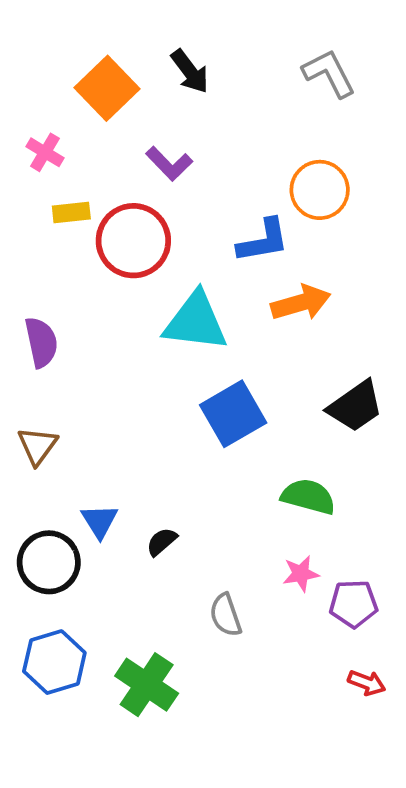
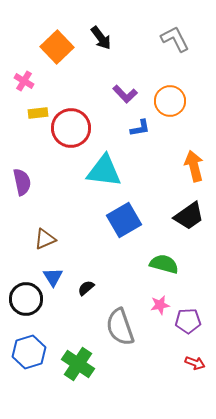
purple L-shape: (169, 164) -> (125, 94), moved
blue L-shape: (263, 241) -> (140, 128), size x0.7
orange arrow: (301, 303) -> (194, 166), moved, turned -88
brown triangle: (37, 446) -> (45, 239), moved, turned 30
gray semicircle: (226, 615) -> (120, 327), size x1.6

